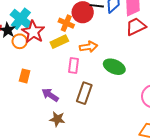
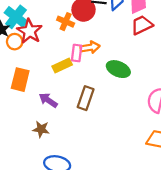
yellow rectangle: (59, 42) -> (62, 66), moved
pink rectangle: (74, 66) -> (77, 53), moved
orange rectangle: (25, 76) -> (20, 80), size x1.5
brown star: (57, 119) -> (41, 129), moved

